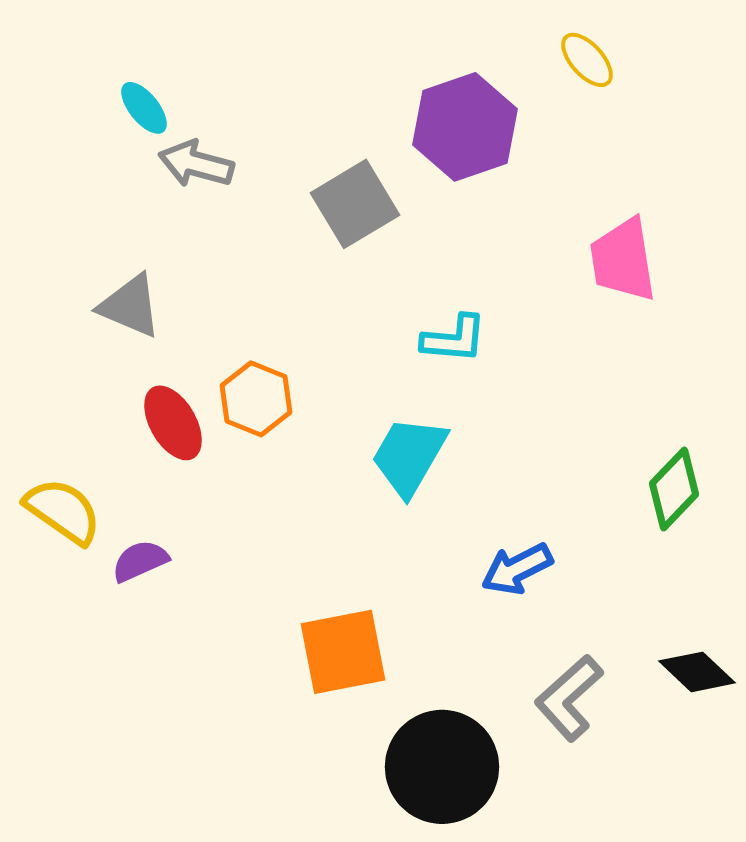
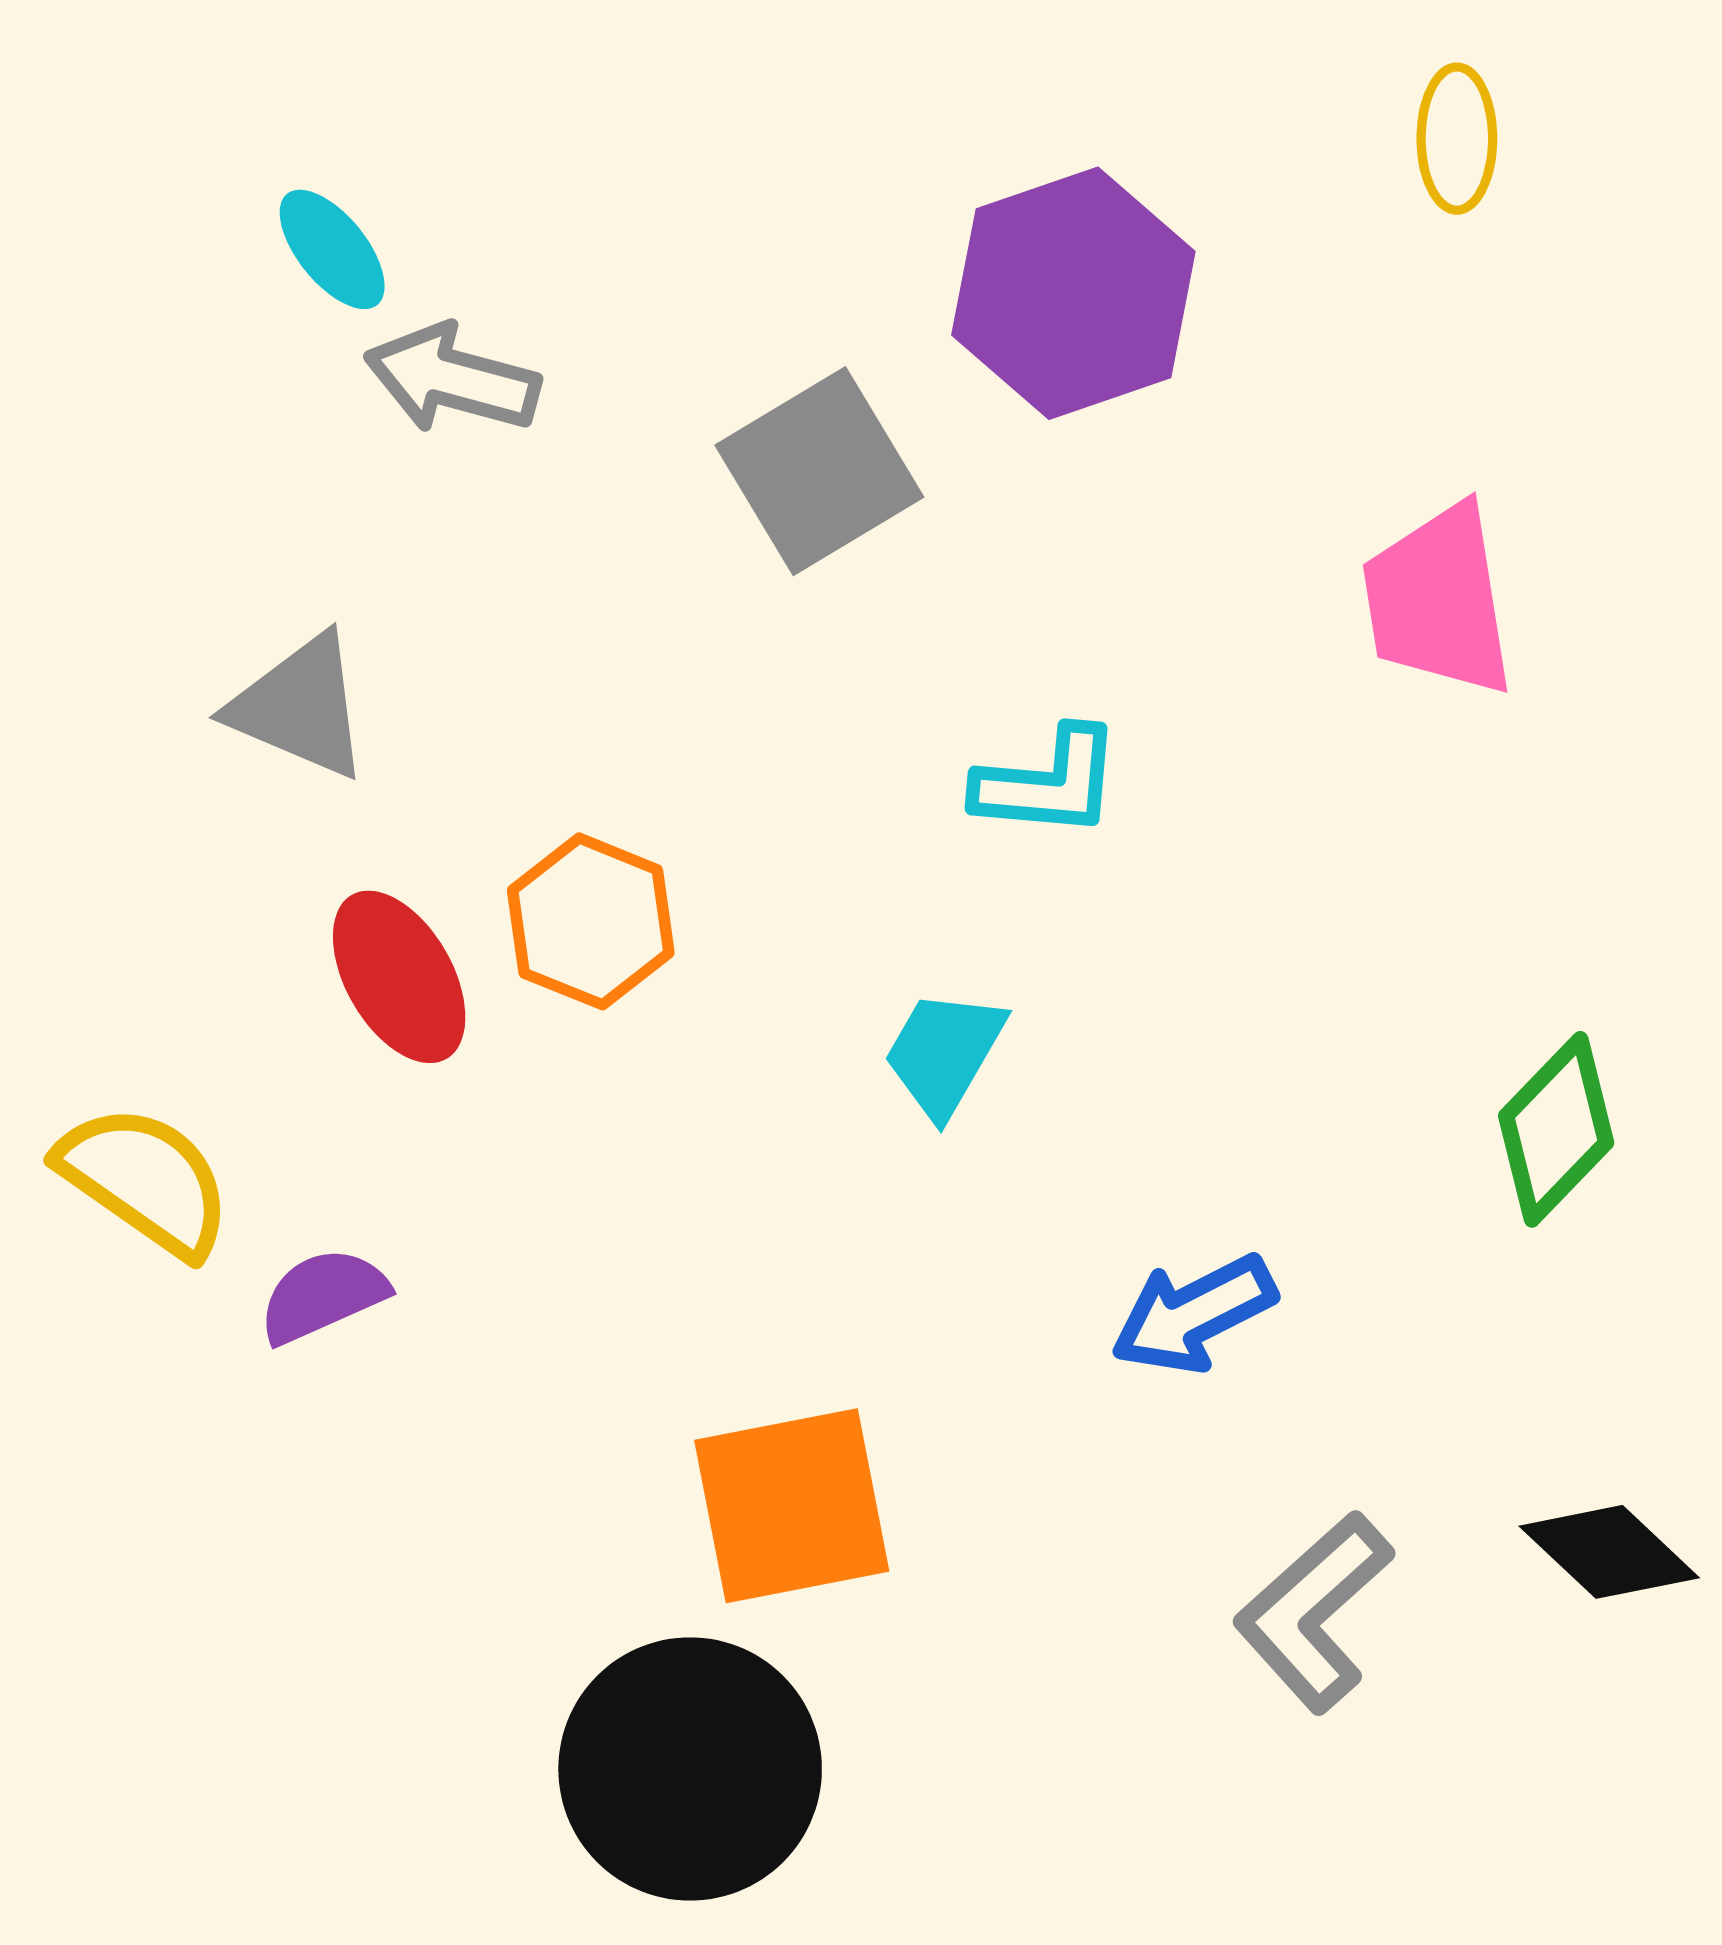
yellow ellipse: (587, 60) -> (1457, 139), moved, turned 42
cyan trapezoid: (409, 456) -> (944, 1053), size x0.7
black circle: (442, 767) -> (690, 1769), moved

